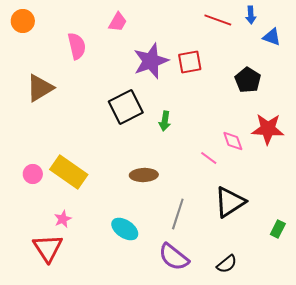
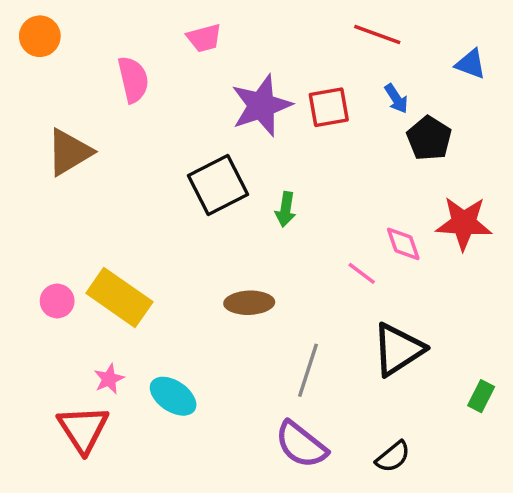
blue arrow: (251, 15) -> (396, 99), moved, turned -30
pink trapezoid: (118, 22) -> (204, 38), turned 45
cyan ellipse: (125, 229) -> (173, 396), moved

